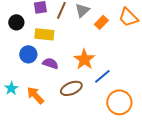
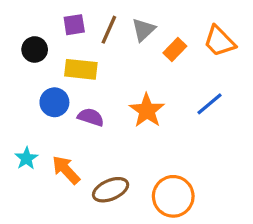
blue line: (102, 76) -> (210, 104), moved
brown ellipse: (71, 88) -> (111, 190), moved
orange circle: (119, 102) -> (173, 196), moved

